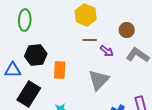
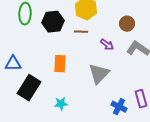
brown line: (90, 40) -> (81, 32), moved
black hexagon: (36, 55) -> (53, 22), moved

